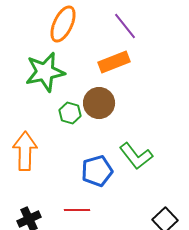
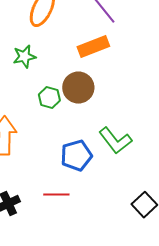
green star: (45, 72) -> (24, 57), size x0.6

